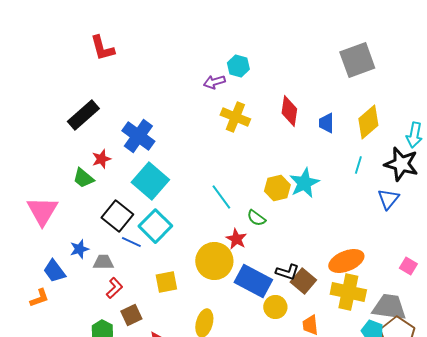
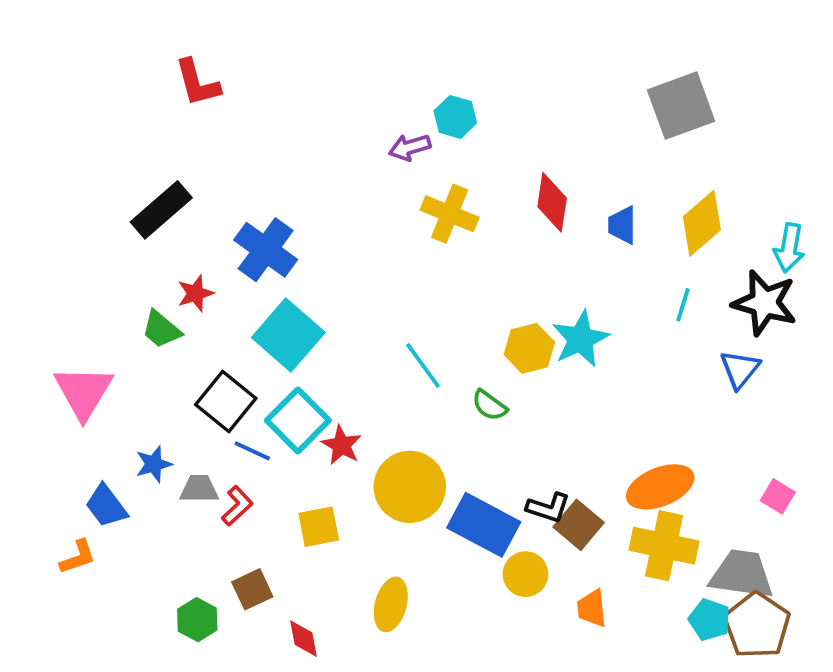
red star: (236, 239) -> (341, 445), moved
red L-shape: (114, 288) -> (237, 506), moved

